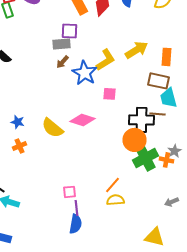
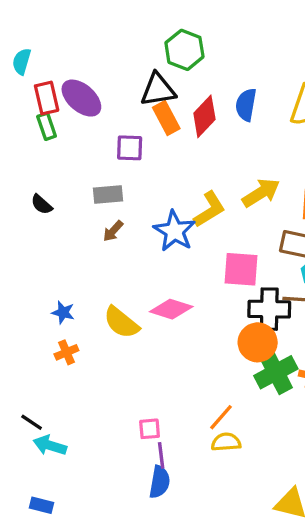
purple square: (70, 31) -> (130, 148), moved
gray rectangle: (62, 44) -> (108, 194), moved
brown arrow: (62, 62) -> (113, 231), moved
pink square: (110, 94) -> (241, 269), moved, size x1.6

